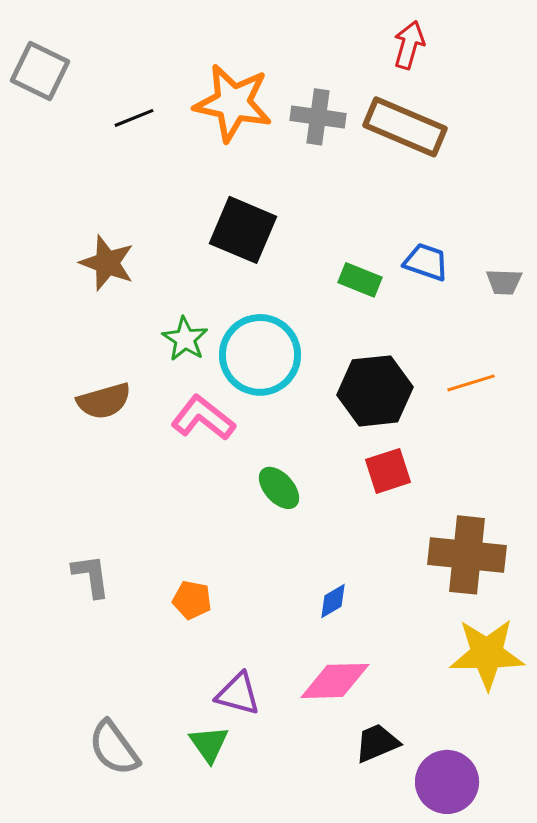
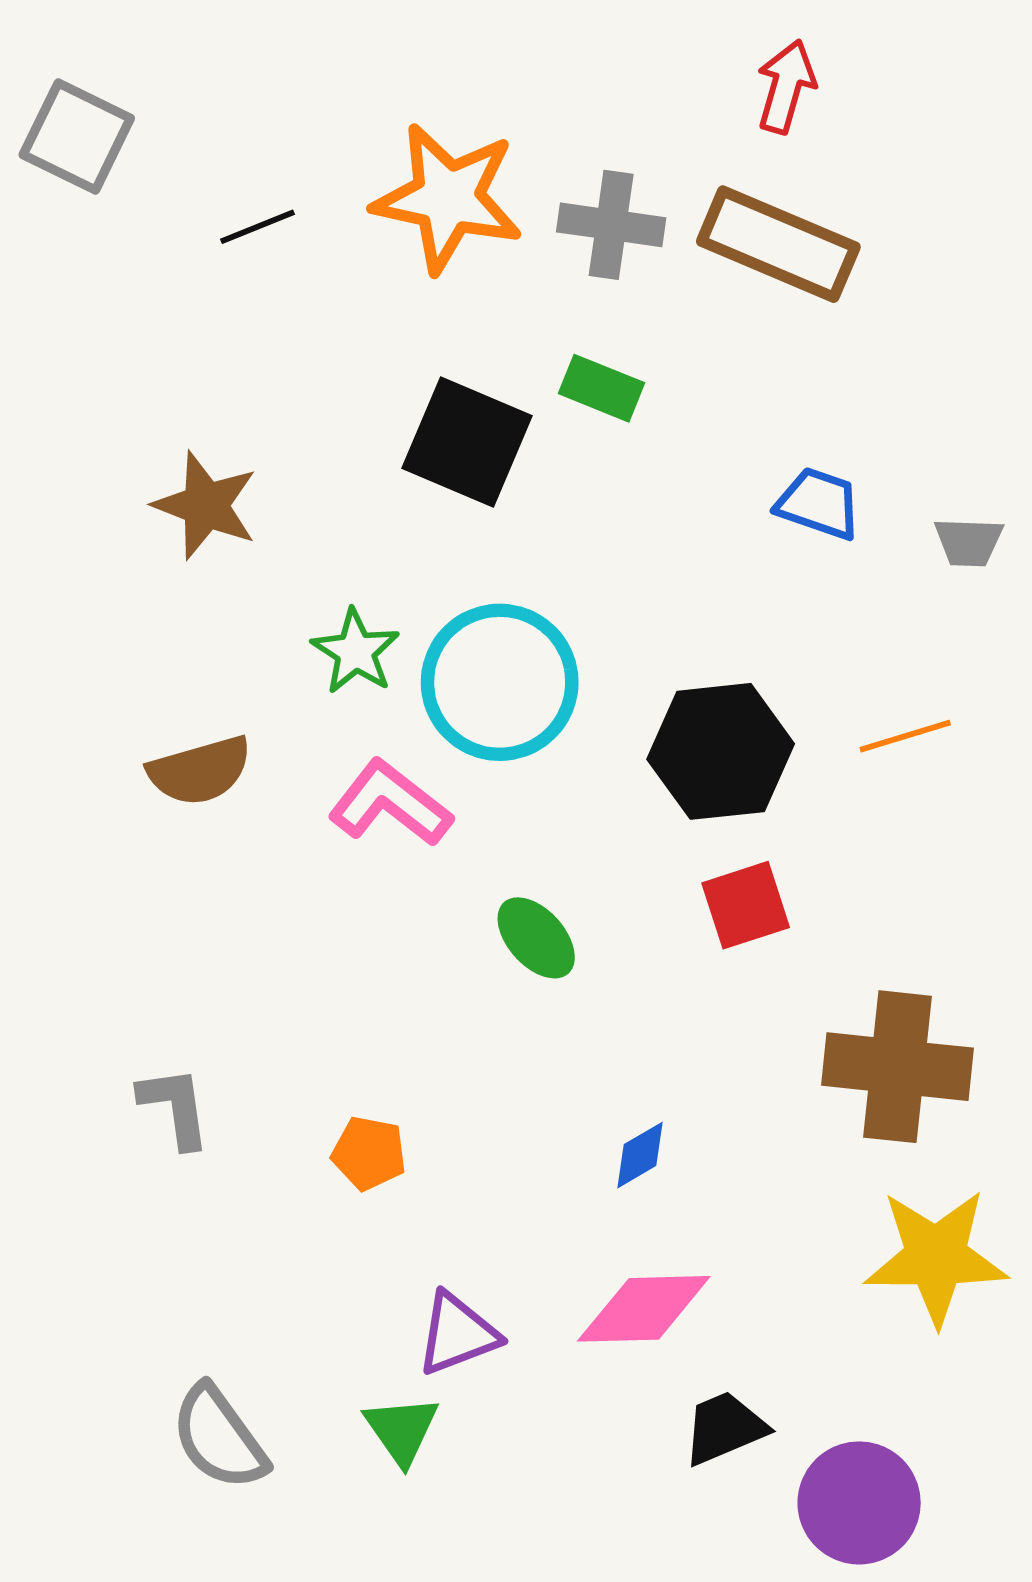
green rectangle: (360, 280) -> (602, 388), moved
purple triangle: (238, 694) -> (457, 1334), turned -36

